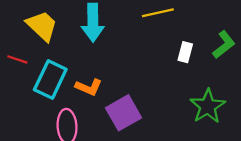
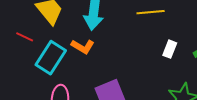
orange L-shape: (89, 87) -> (83, 47), moved

